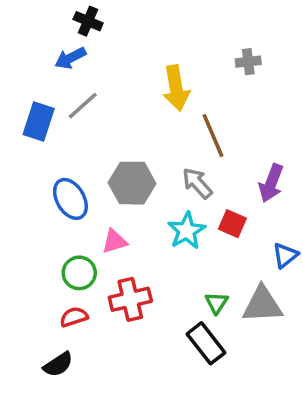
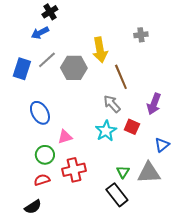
black cross: (88, 21) -> (50, 12), turned 35
gray hexagon: (132, 183) -> (74, 68), moved

